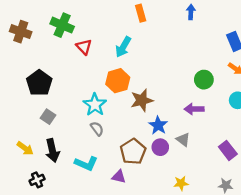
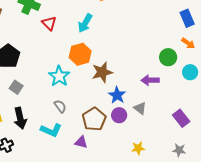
green circle: (204, 80) -> (168, 57), moved
gray semicircle: (97, 129) -> (60, 106), moved

